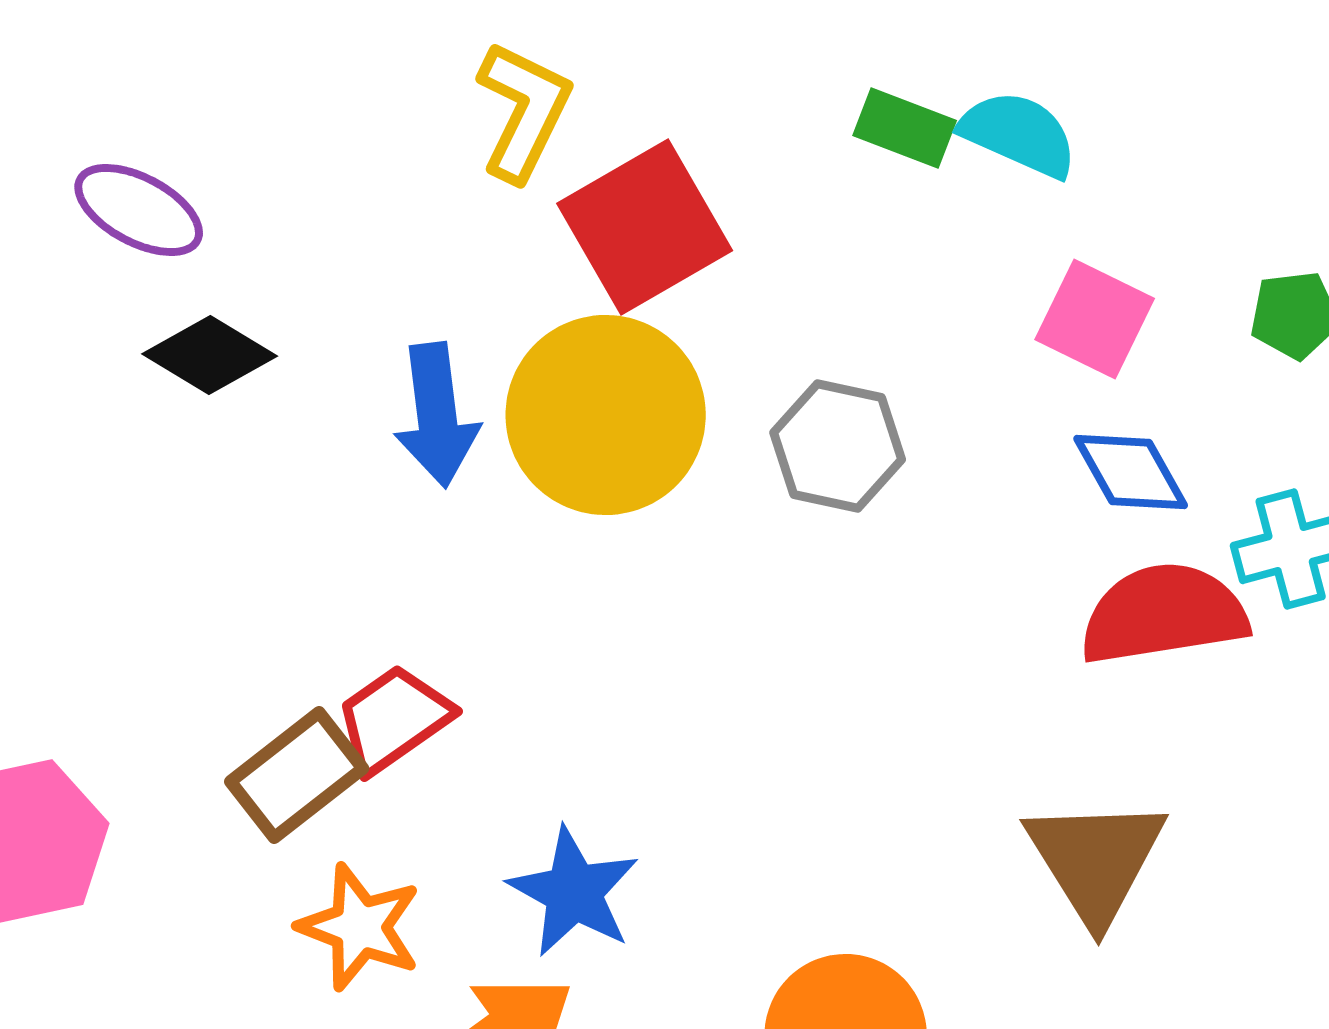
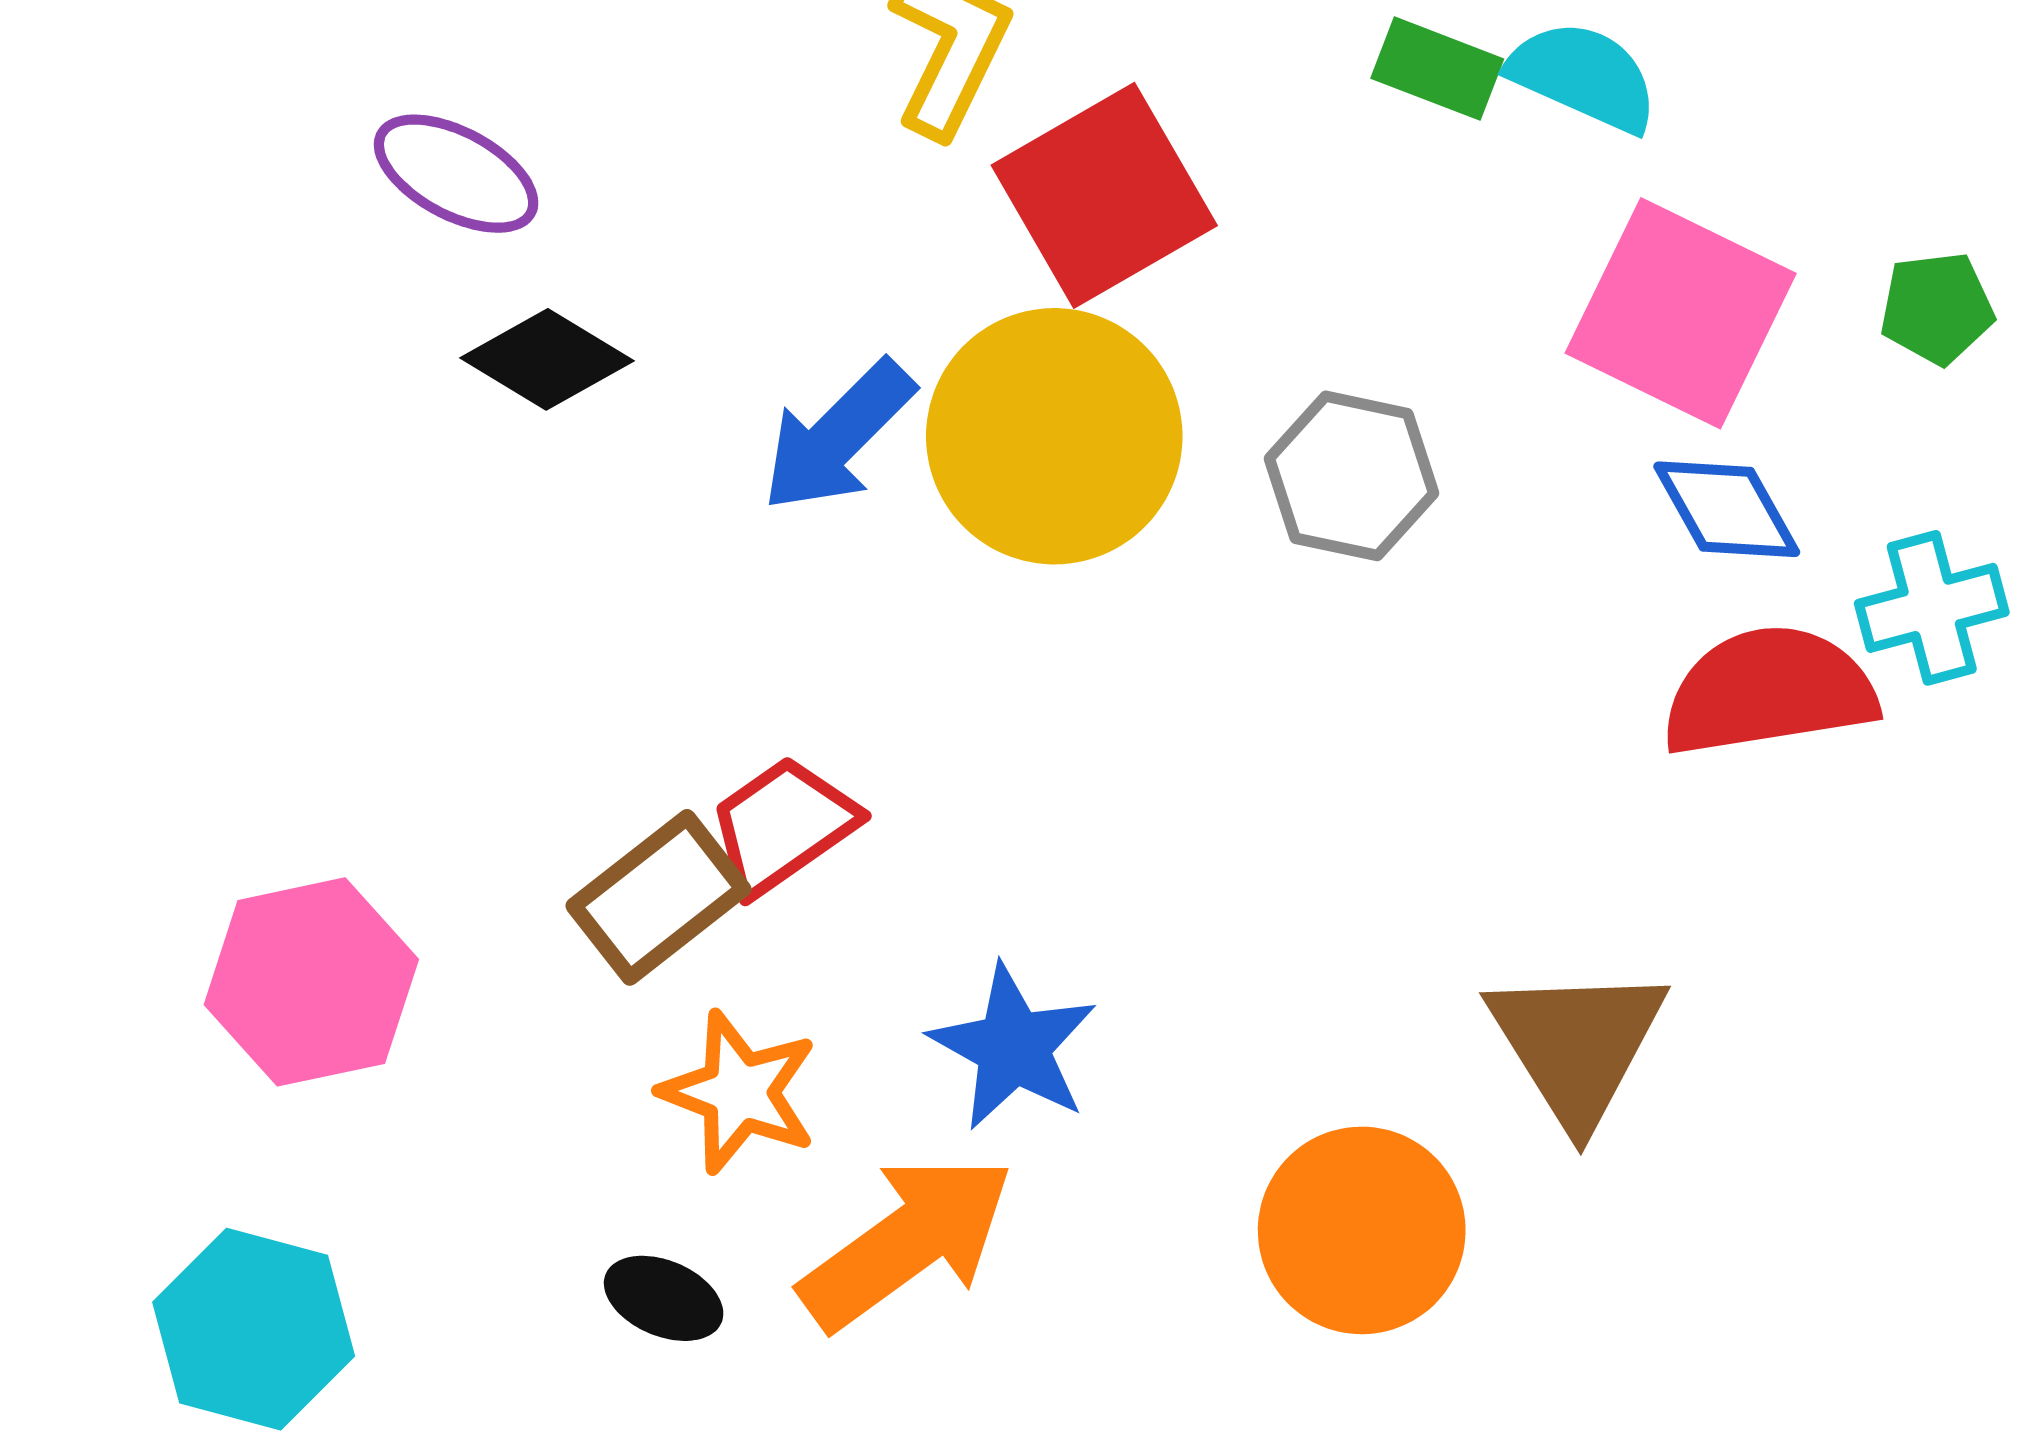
pink square: (1095, 319) -> (1681, 313), size x1.5
blue arrow: (437, 415) -> (838, 436), turned 52
brown triangle: (1096, 860) -> (1577, 1045), moved

